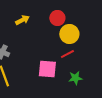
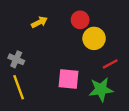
red line: (67, 54) -> (110, 64), moved
green star: (75, 78) -> (101, 89), size x1.5

